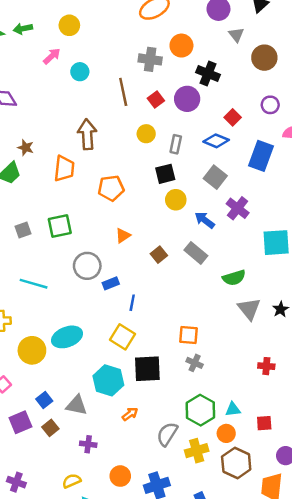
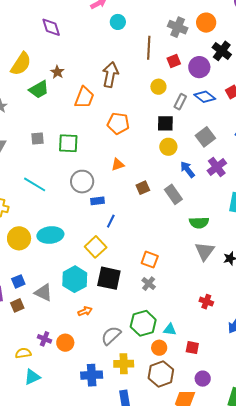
blue diamond: (216, 141) -> (205, 97), moved
purple cross: (88, 444) -> (45, 339), moved
yellow cross: (197, 451) -> (124, 364), moved
orange circle: (120, 476) -> (65, 343), moved

